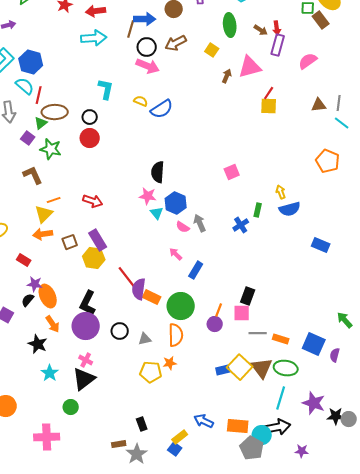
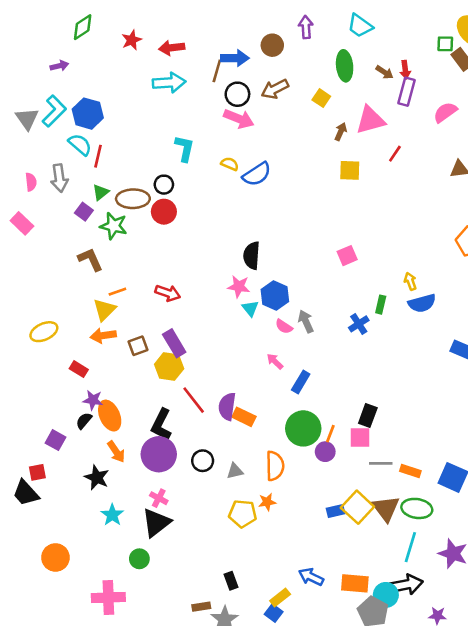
yellow square: (269, 106) -> (350, 170), moved
brown ellipse: (55, 112) -> (133, 199), moved
red line: (127, 277) -> (194, 400), moved
green circle: (181, 306) -> (303, 428), moved

